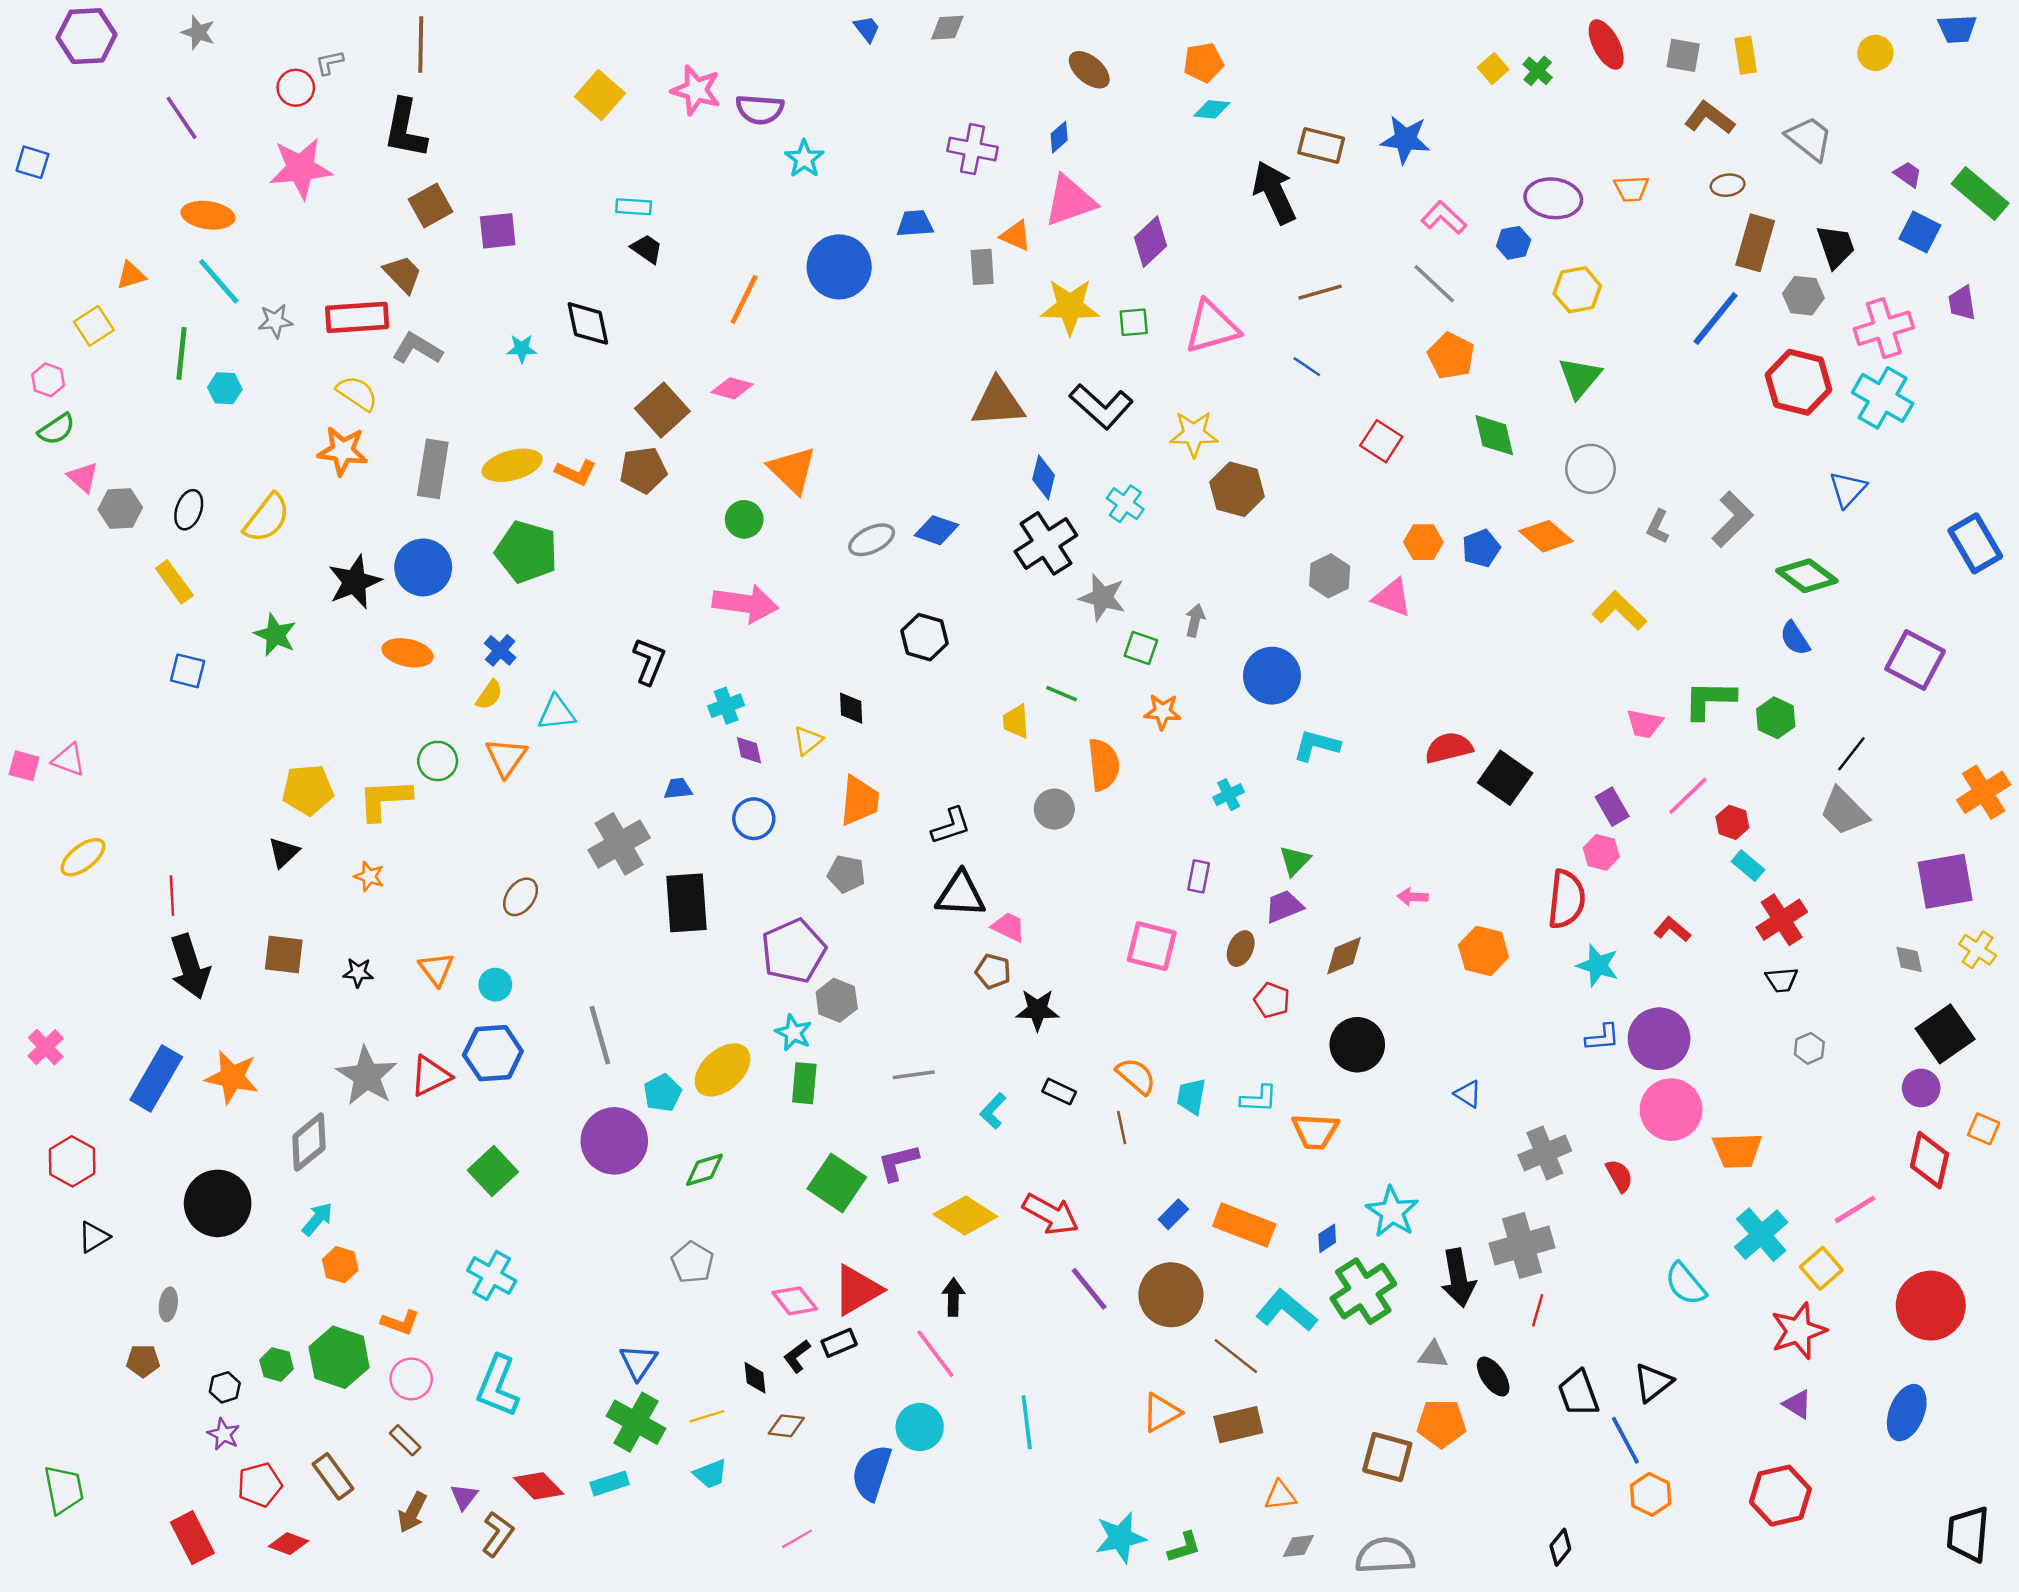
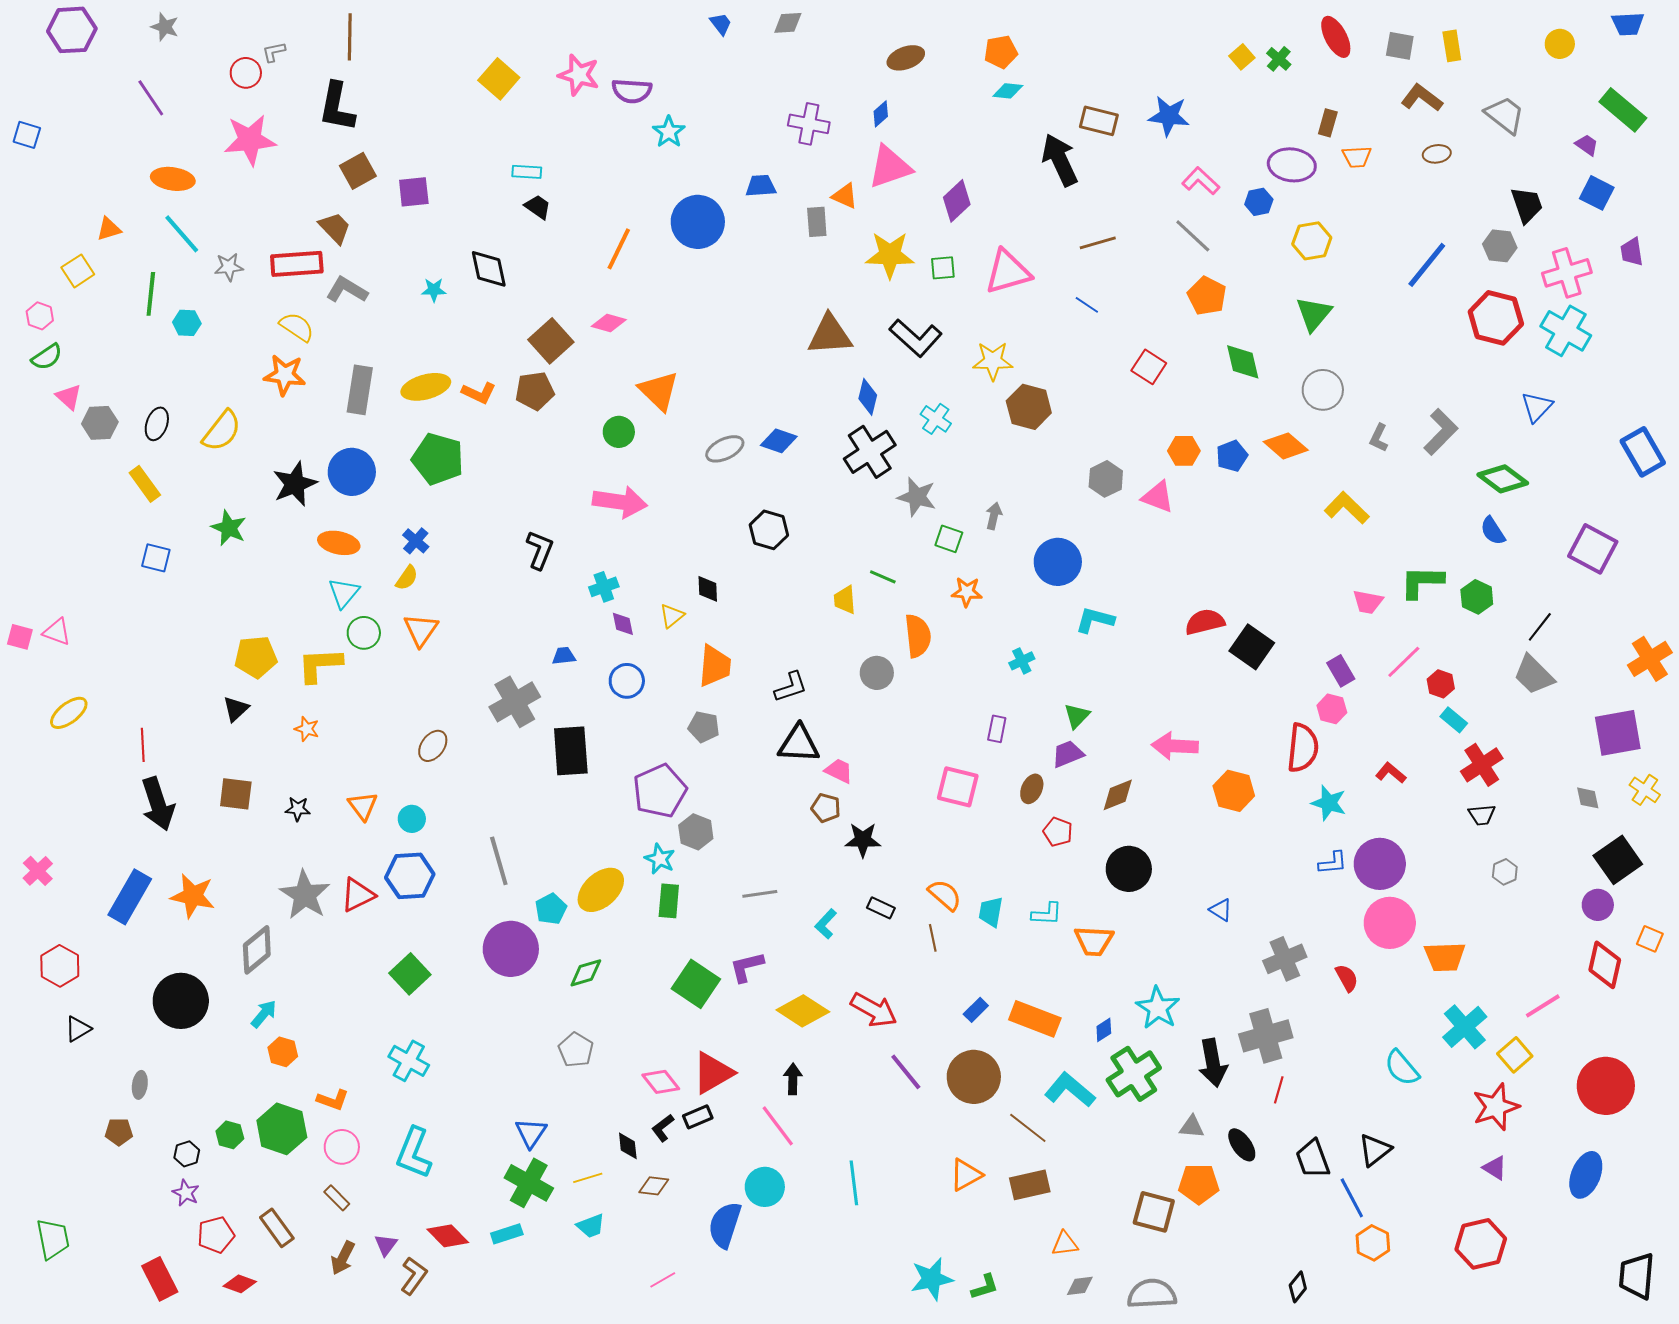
brown ellipse: (1089, 70) -> (906, 58), turned -60
green rectangle: (1980, 194) -> (1623, 110), moved
brown rectangle: (1755, 243) -> (1328, 123), moved, size x0.6
cyan triangle: (557, 713) -> (344, 593), moved, turned -44
pink arrow: (1413, 897) -> (1175, 746), size x1.8

